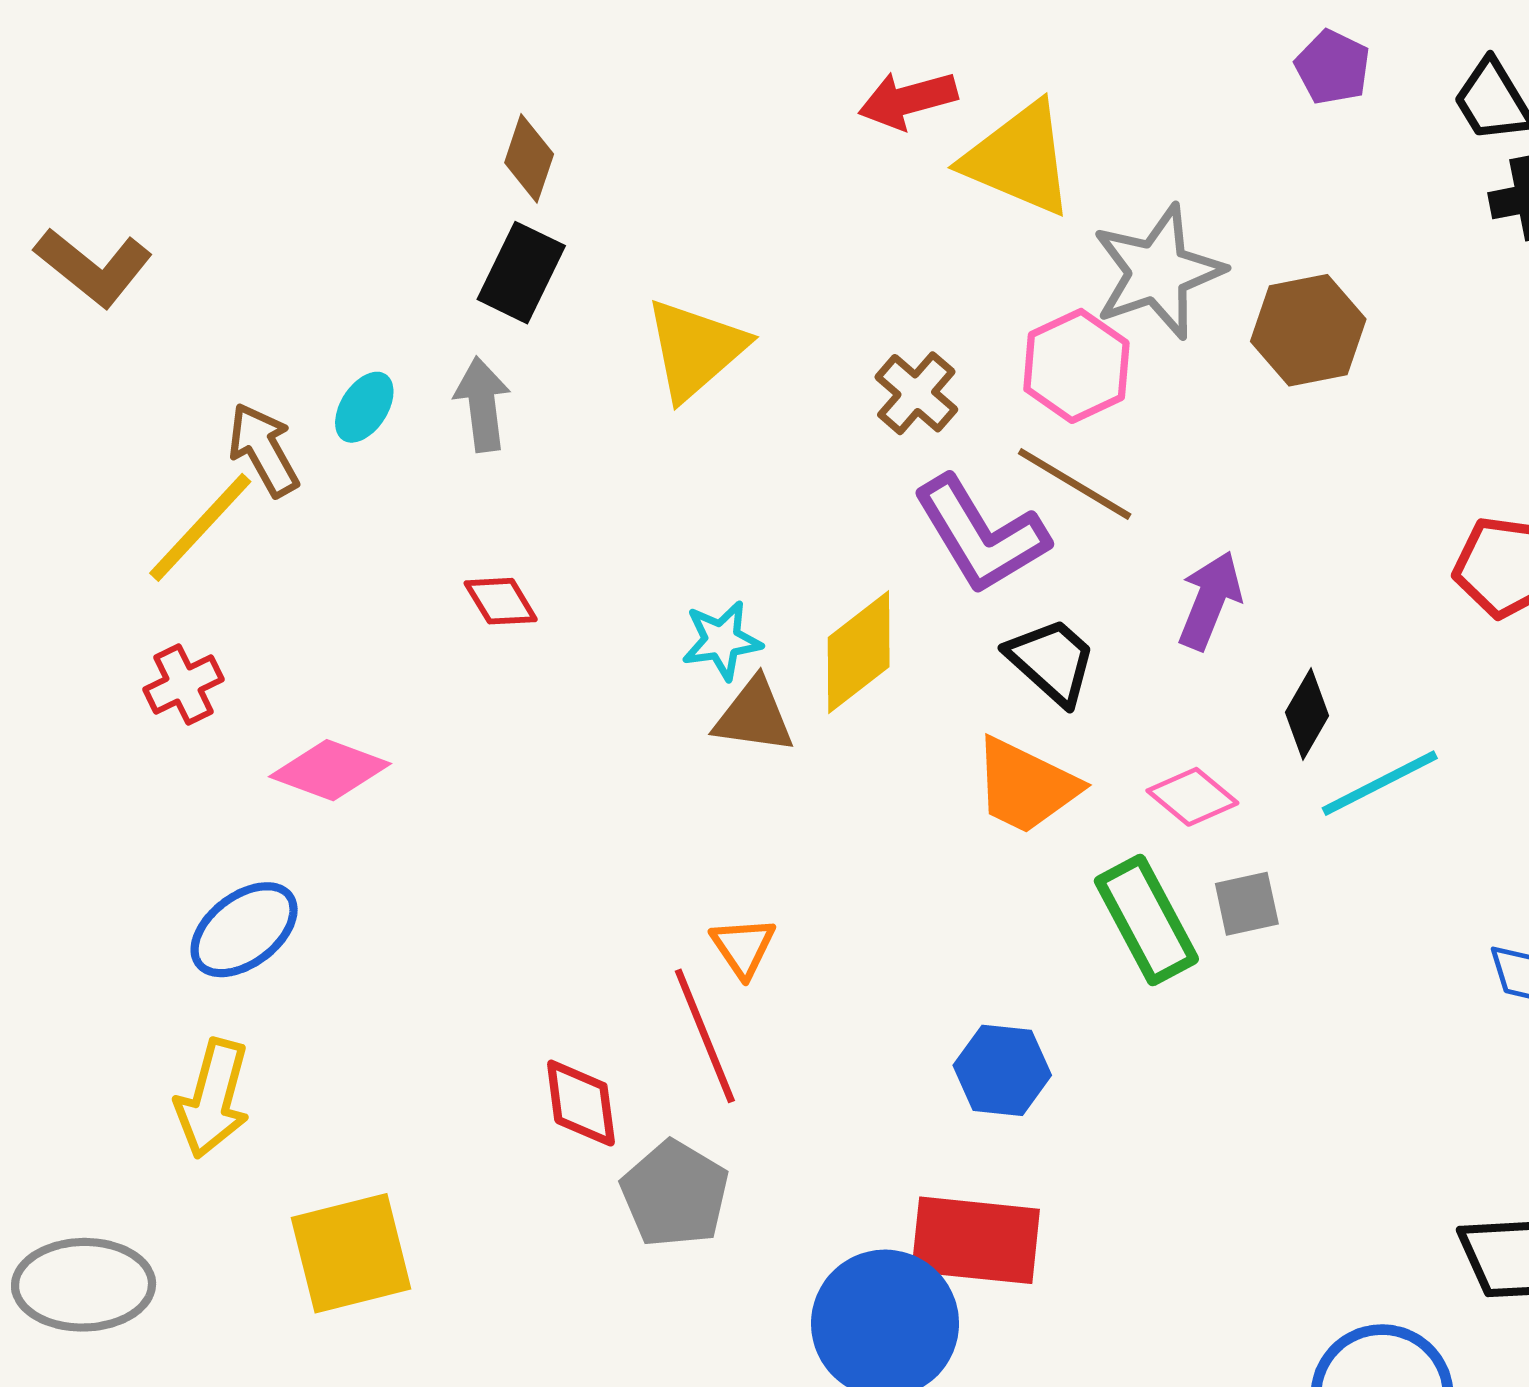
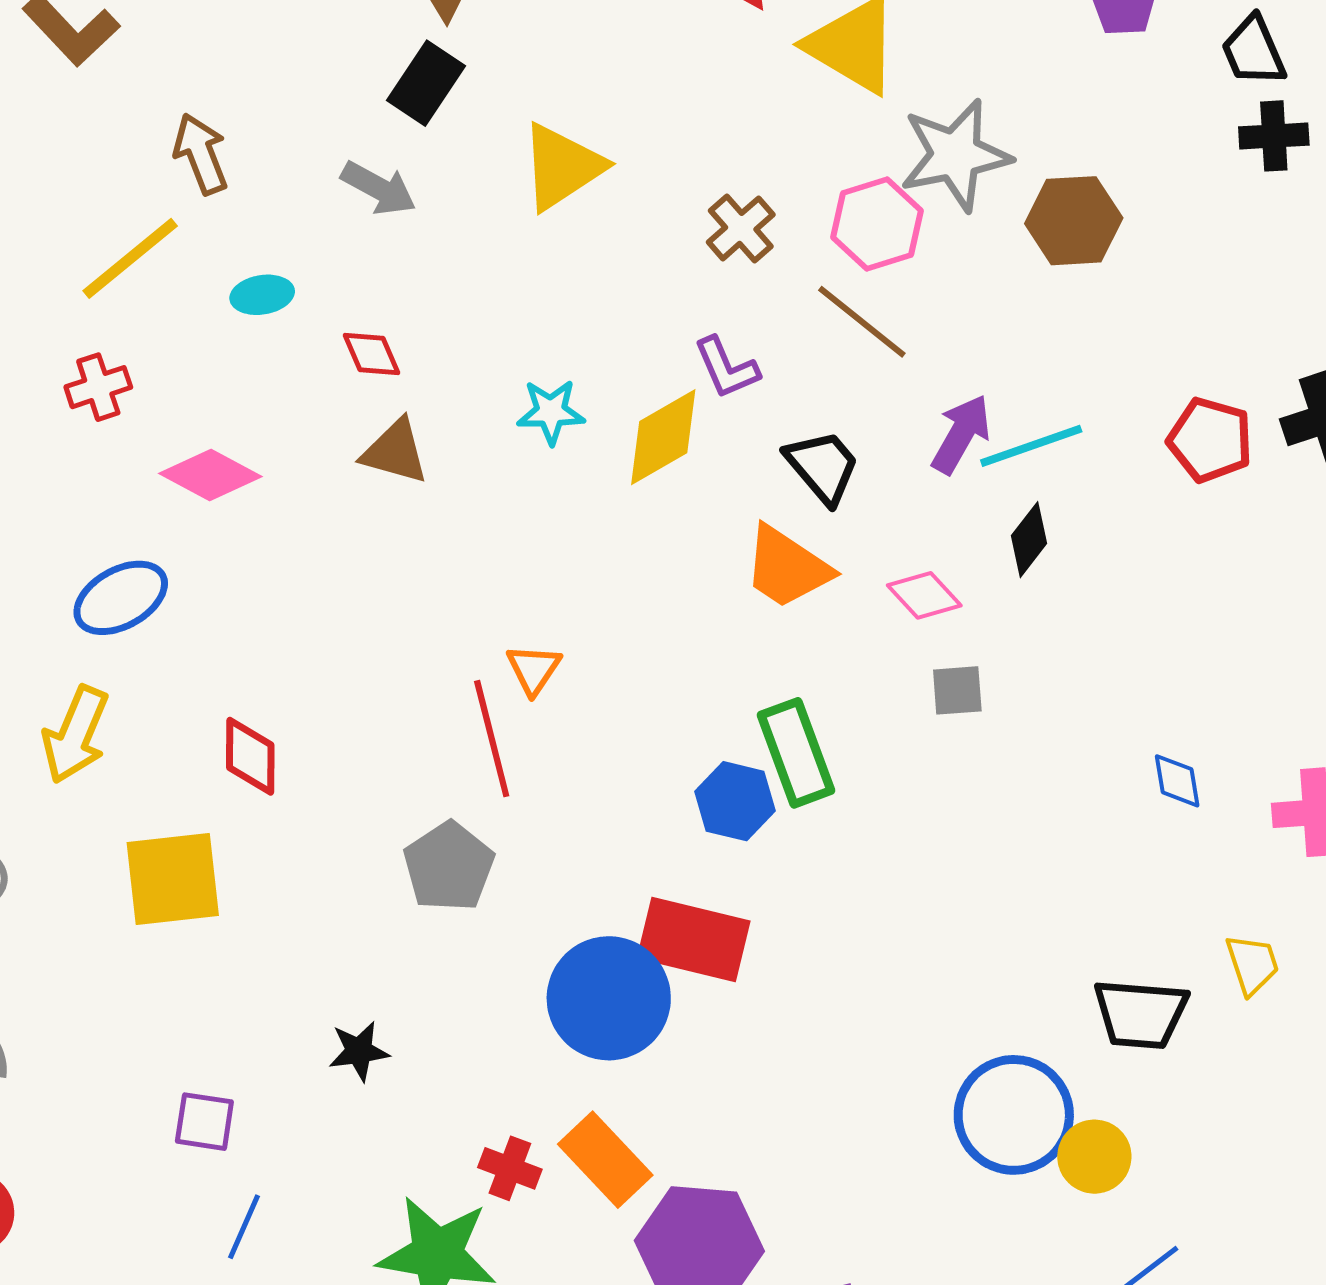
gray arrow: (482, 404) -> (379, 188), turned 118
cyan ellipse: (364, 407) -> (262, 295), moved, turned 40
brown arrow: (263, 450) -> (201, 154), moved
purple L-shape: (981, 535) -> (726, 368), moved, size x0.6
brown triangle: (754, 716) -> (395, 452), moved
cyan line: (1380, 783) -> (1031, 446), moved
green rectangle: (1146, 920) -> (796, 753), moved
red diamond: (581, 1103) -> (250, 756), moved

